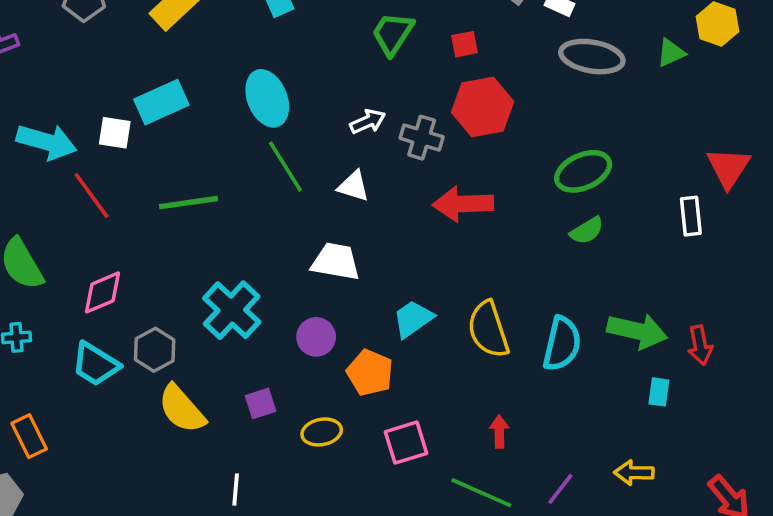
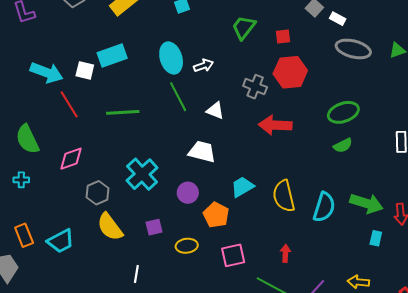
white arrow: (368, 122) -> (204, 66), moved
cyan trapezoid: (95, 364) -> (61, 241), moved, turned -64

